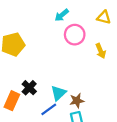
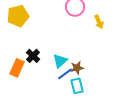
blue line: (49, 109) -> (65, 74), moved

